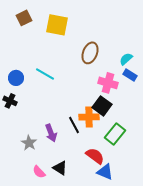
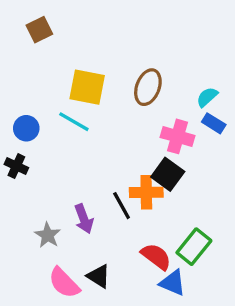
yellow square: (57, 25) -> (87, 87), moved
green rectangle: (115, 134) -> (194, 247), moved
pink semicircle: (39, 172) -> (64, 283), size x1.5

